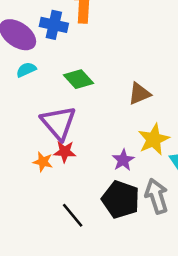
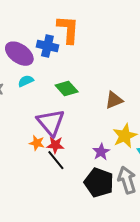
orange star: (43, 162) -> (37, 143), moved
black line: (73, 215) -> (56, 160), moved

